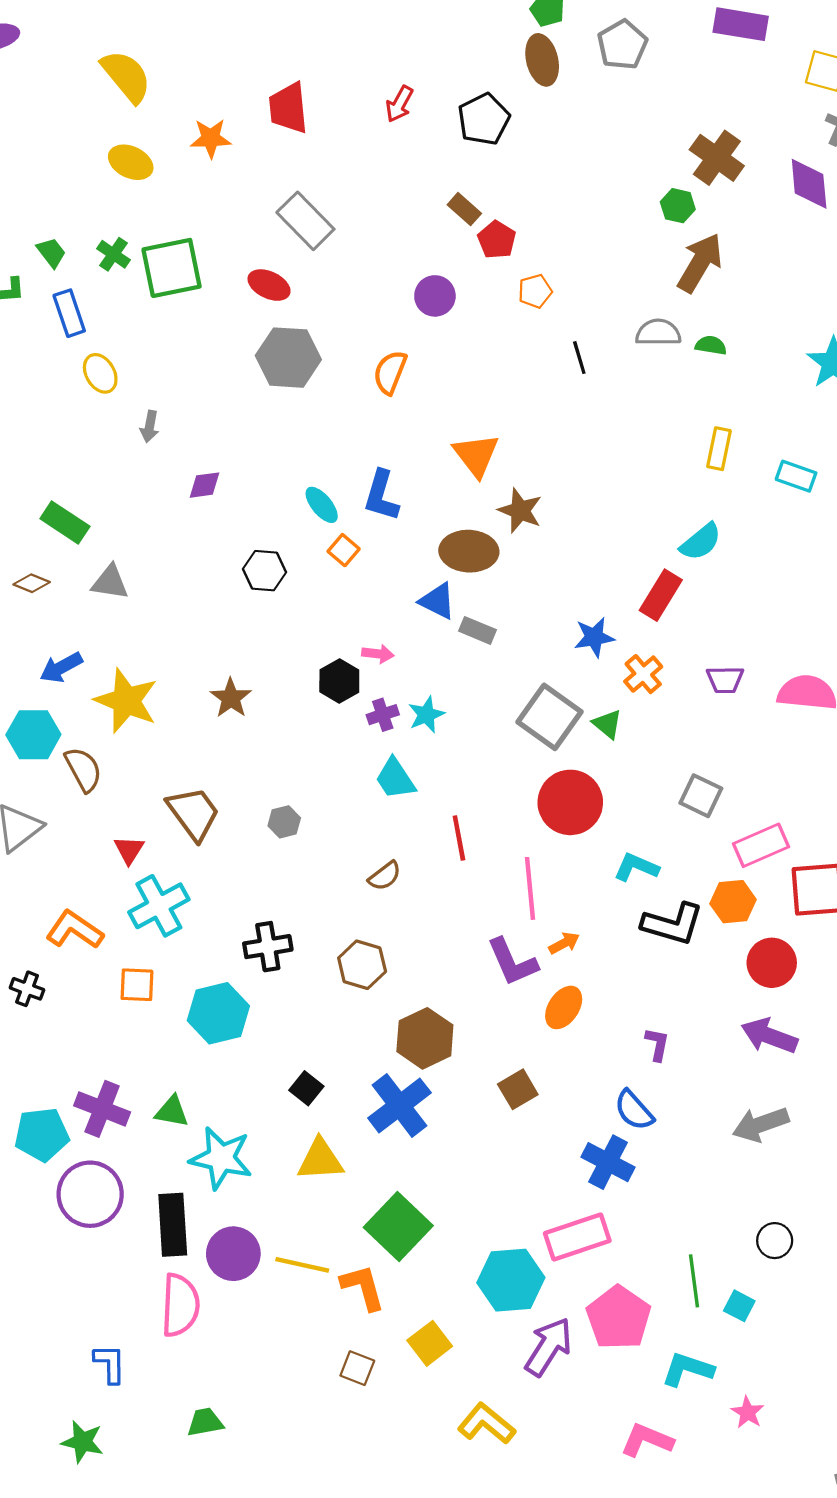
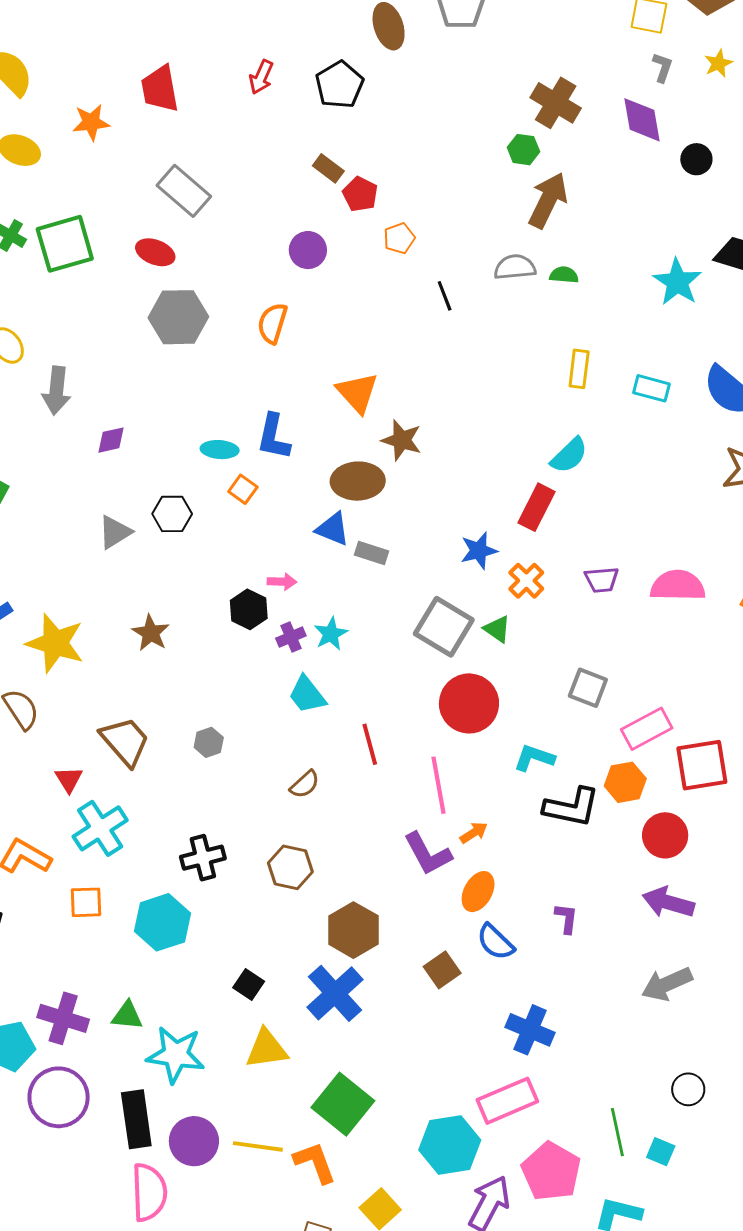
gray arrow: (150, 427) -> (56, 391), size x1.6
cyan ellipse: (322, 505) -> (220, 450), turned -42
gray triangle: (110, 582) -> (115, 532), moved, turned -36
blue semicircle: (634, 1110) -> (495, 942), moved

